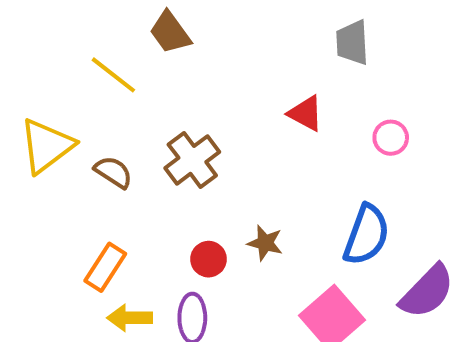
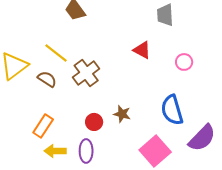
yellow line: (113, 75) -> (56, 53), moved
blue semicircle: (366, 235) -> (172, 110), turned 144

